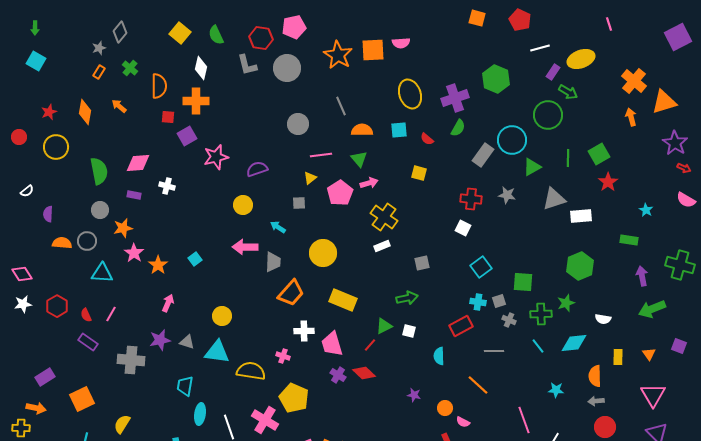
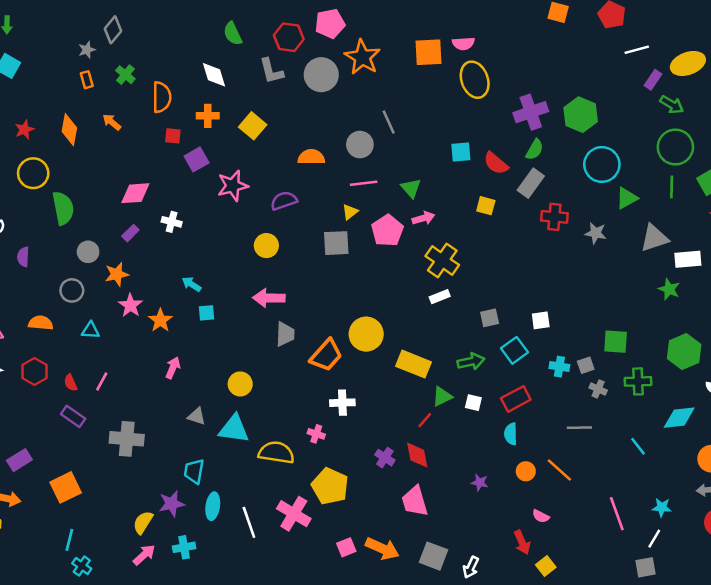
yellow square: (180, 33) -> (253, 126), moved
orange star: (338, 55) -> (362, 57), moved
white diamond: (201, 68) -> (214, 75), turned -30
orange rectangle: (99, 72) -> (87, 80), turned -48
green hexagon: (496, 79) -> (581, 115), moved
yellow ellipse: (410, 94) -> (475, 80), moved
orange cross: (196, 101) -> (208, 116), size x0.7
green circle: (548, 115) -> (675, 147), moved
gray circle: (298, 124) -> (360, 145), moved
orange semicircle: (362, 130) -> (311, 157), moved
red semicircle: (427, 139) -> (496, 163), size x1.5
gray rectangle: (483, 155) -> (531, 183), moved
green semicircle: (99, 171) -> (63, 208), moved
purple rectangle: (134, 195) -> (130, 233), turned -56
red cross: (471, 199) -> (554, 217), moved
gray square: (299, 203) -> (336, 243), size x1.6
cyan arrow: (278, 227) -> (192, 284), moved
white square: (463, 228) -> (541, 320), moved, turned -35
orange semicircle: (62, 243) -> (41, 323), moved
yellow circle: (323, 253) -> (366, 334), moved
cyan square: (195, 259) -> (207, 313), turned 32
gray trapezoid: (273, 262) -> (285, 334), moved
green hexagon: (580, 266) -> (684, 352), moved
cyan square: (481, 267) -> (515, 350), moved
cyan triangle: (102, 273) -> (91, 330), size x0.7
yellow rectangle: (343, 300) -> (414, 364), moved
green star: (566, 303) -> (669, 289), moved, turned -30
red rectangle: (461, 326) -> (516, 399), moved
purple star: (160, 340) -> (172, 504), moved
pink trapezoid: (332, 344) -> (415, 501), moved
cyan line: (538, 346) -> (638, 446), moved
red diamond: (364, 373) -> (417, 455), turned 35
cyan star: (556, 390) -> (662, 507), moved
orange circle: (445, 408) -> (526, 471), moved
yellow semicircle: (122, 424) -> (143, 522), moved

